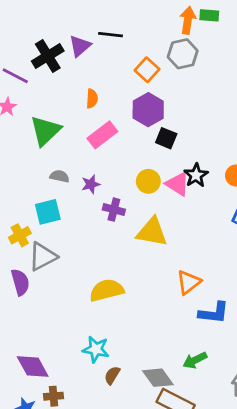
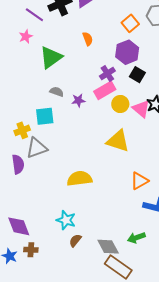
orange semicircle: (92, 99) -> (88, 39), turned -32
pink rectangle: (102, 135) -> (105, 90), moved
purple cross: (114, 210) -> (107, 74), moved, turned 35

